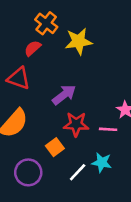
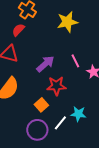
yellow star: (79, 41) -> (67, 22), moved
pink line: (108, 129) -> (75, 61), moved, turned 64
purple circle: (28, 172) -> (37, 130), moved

